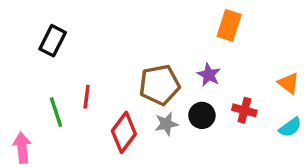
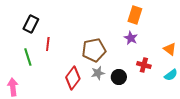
purple star: (209, 75) -> (131, 38), moved
red line: (87, 97) -> (48, 44), moved
green line: (56, 112) -> (28, 57), moved
black circle: (202, 115) -> (119, 77), moved

